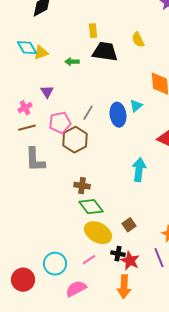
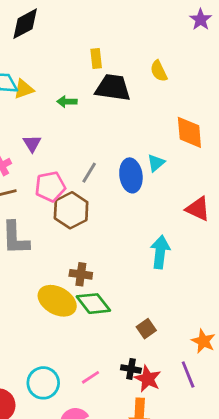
yellow ellipse: (98, 233) -> (57, 301), moved

